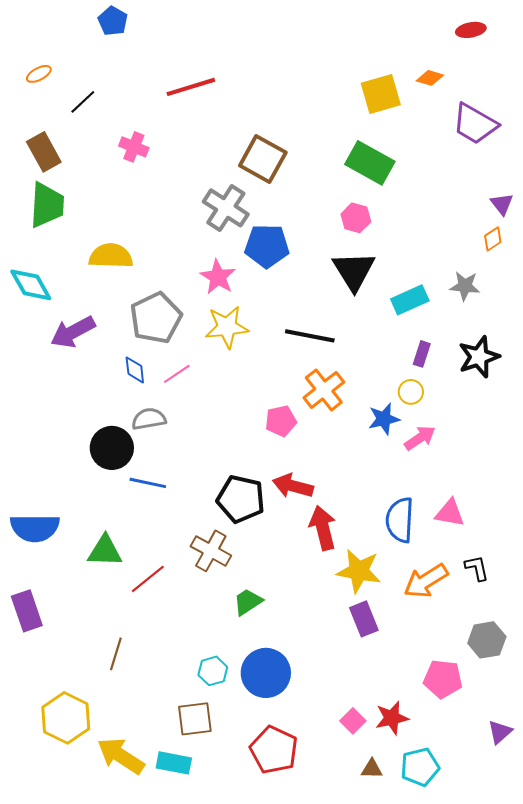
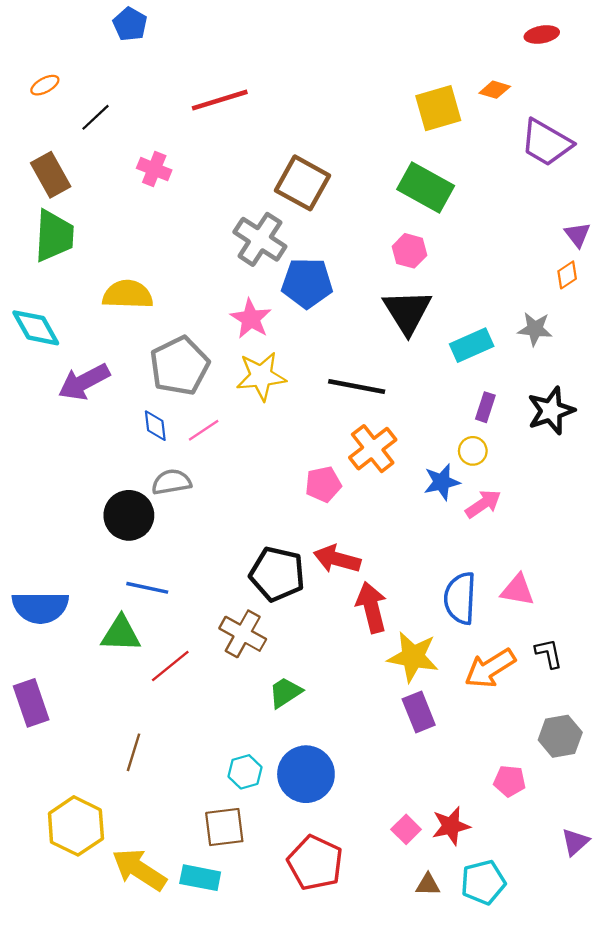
blue line: (148, 483) -> (147, 588), moved
pink pentagon: (443, 679) -> (510, 781), size x0.7

